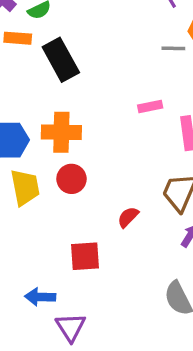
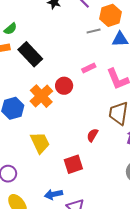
orange cross: (61, 132) -> (41, 96), turned -30
red circle: (71, 179) -> (64, 86), moved
yellow trapezoid: (25, 187) -> (40, 143), moved

